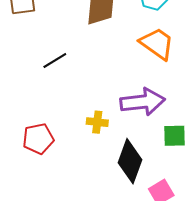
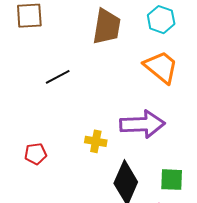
green square: (175, 136) -> (172, 180), moved
red pentagon: (38, 139) -> (36, 154), size x0.7

